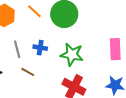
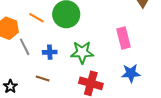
gray line: (17, 49) -> (25, 47), moved

